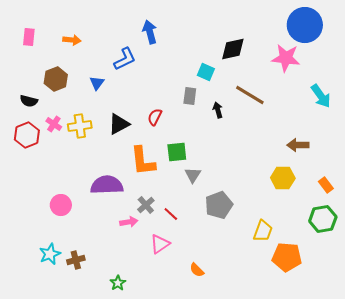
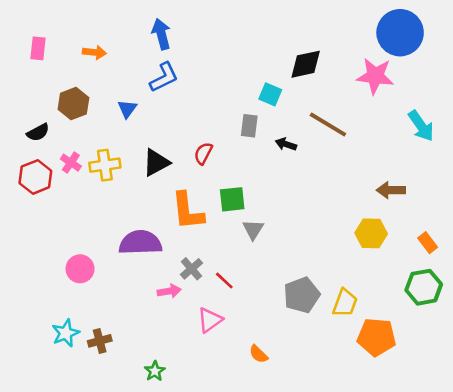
blue arrow: (150, 32) -> (161, 34), moved
black semicircle: (29, 101) -> (38, 132), turned -42
black arrow: (218, 110) -> (286, 144), turned -56
gray pentagon: (219, 205) -> (302, 295), moved

